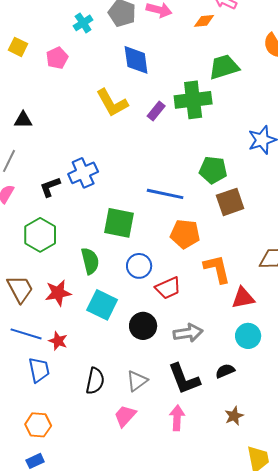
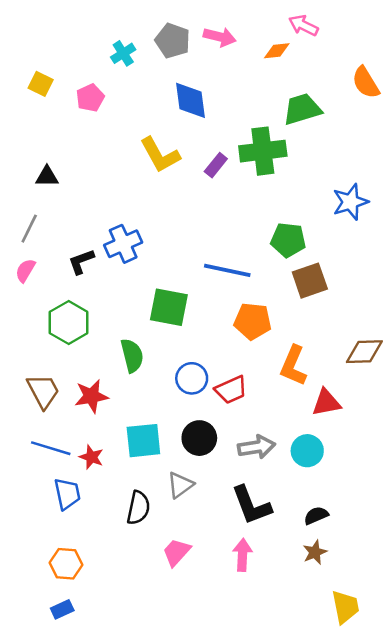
blue circle: (139, 266) -> (192, 378), moved
orange L-shape: (217, 269) -> (293, 366), turned -144
cyan square: (102, 305) -> (143, 441), moved, turned -32
cyan circle: (248, 336) -> (307, 451), moved
black semicircle: (225, 371) -> (316, 515), moved
gray triangle: (137, 381) -> (180, 485), moved

